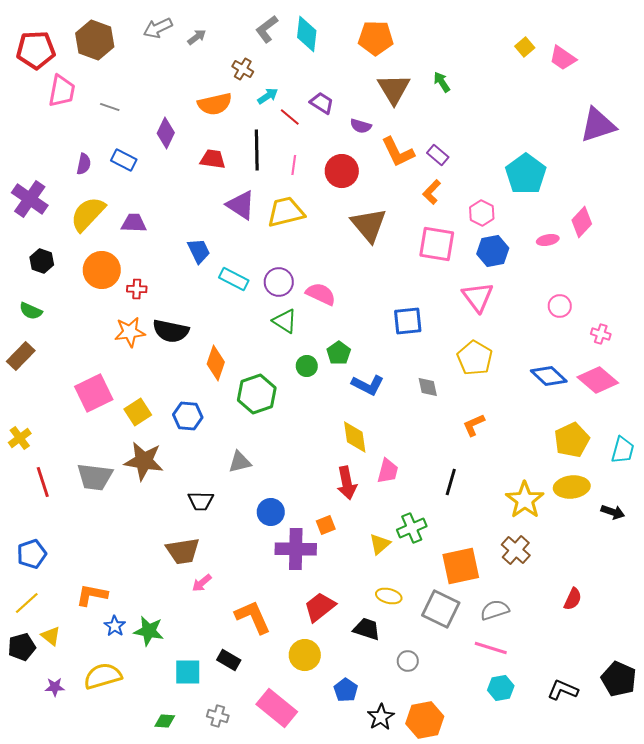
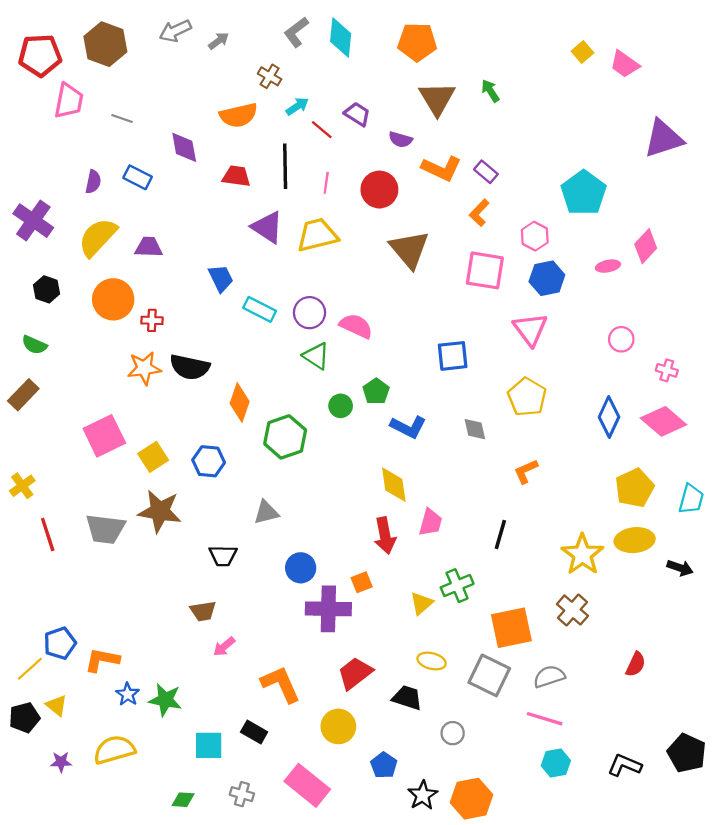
purple diamond: (166, 133) -> (184, 147), turned -36
orange L-shape: (398, 152) -> (442, 168), turned -39
blue diamond: (549, 376) -> (609, 417), turned 72
brown trapezoid: (183, 551) -> (203, 611), size x0.7
blue pentagon: (32, 554) -> (60, 643), moved

